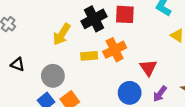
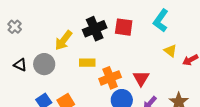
orange cross: (115, 50) -> (110, 78), moved
gray circle: (53, 76) -> (44, 64), moved

